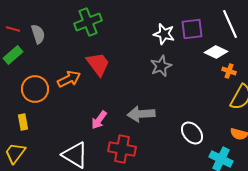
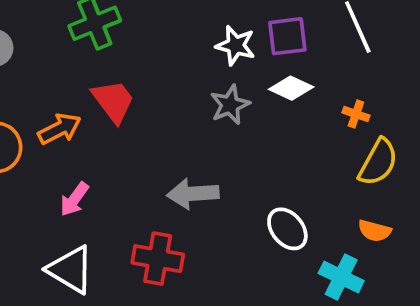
white diamond: (216, 52) -> (291, 88), moved
pink arrow: (99, 120) -> (74, 199), moved

